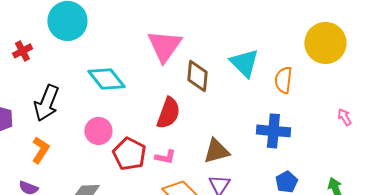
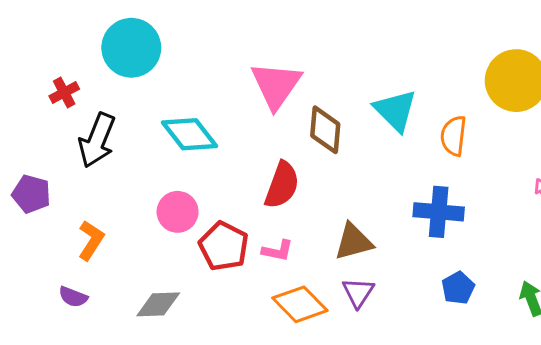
black arrow: (46, 103) -> (97, 140), moved

